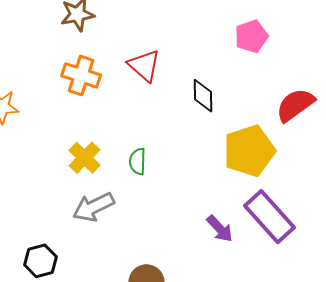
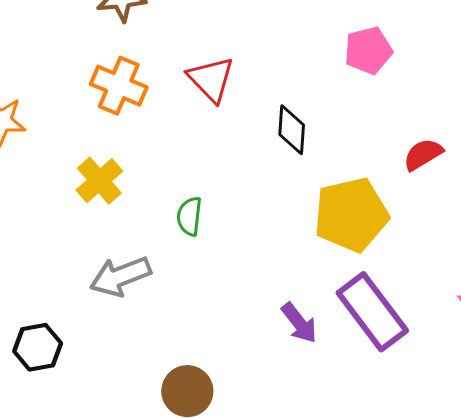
red semicircle: (295, 105) -> (423, 154), size x0.7
yellow cross: (85, 158) -> (99, 181), moved

